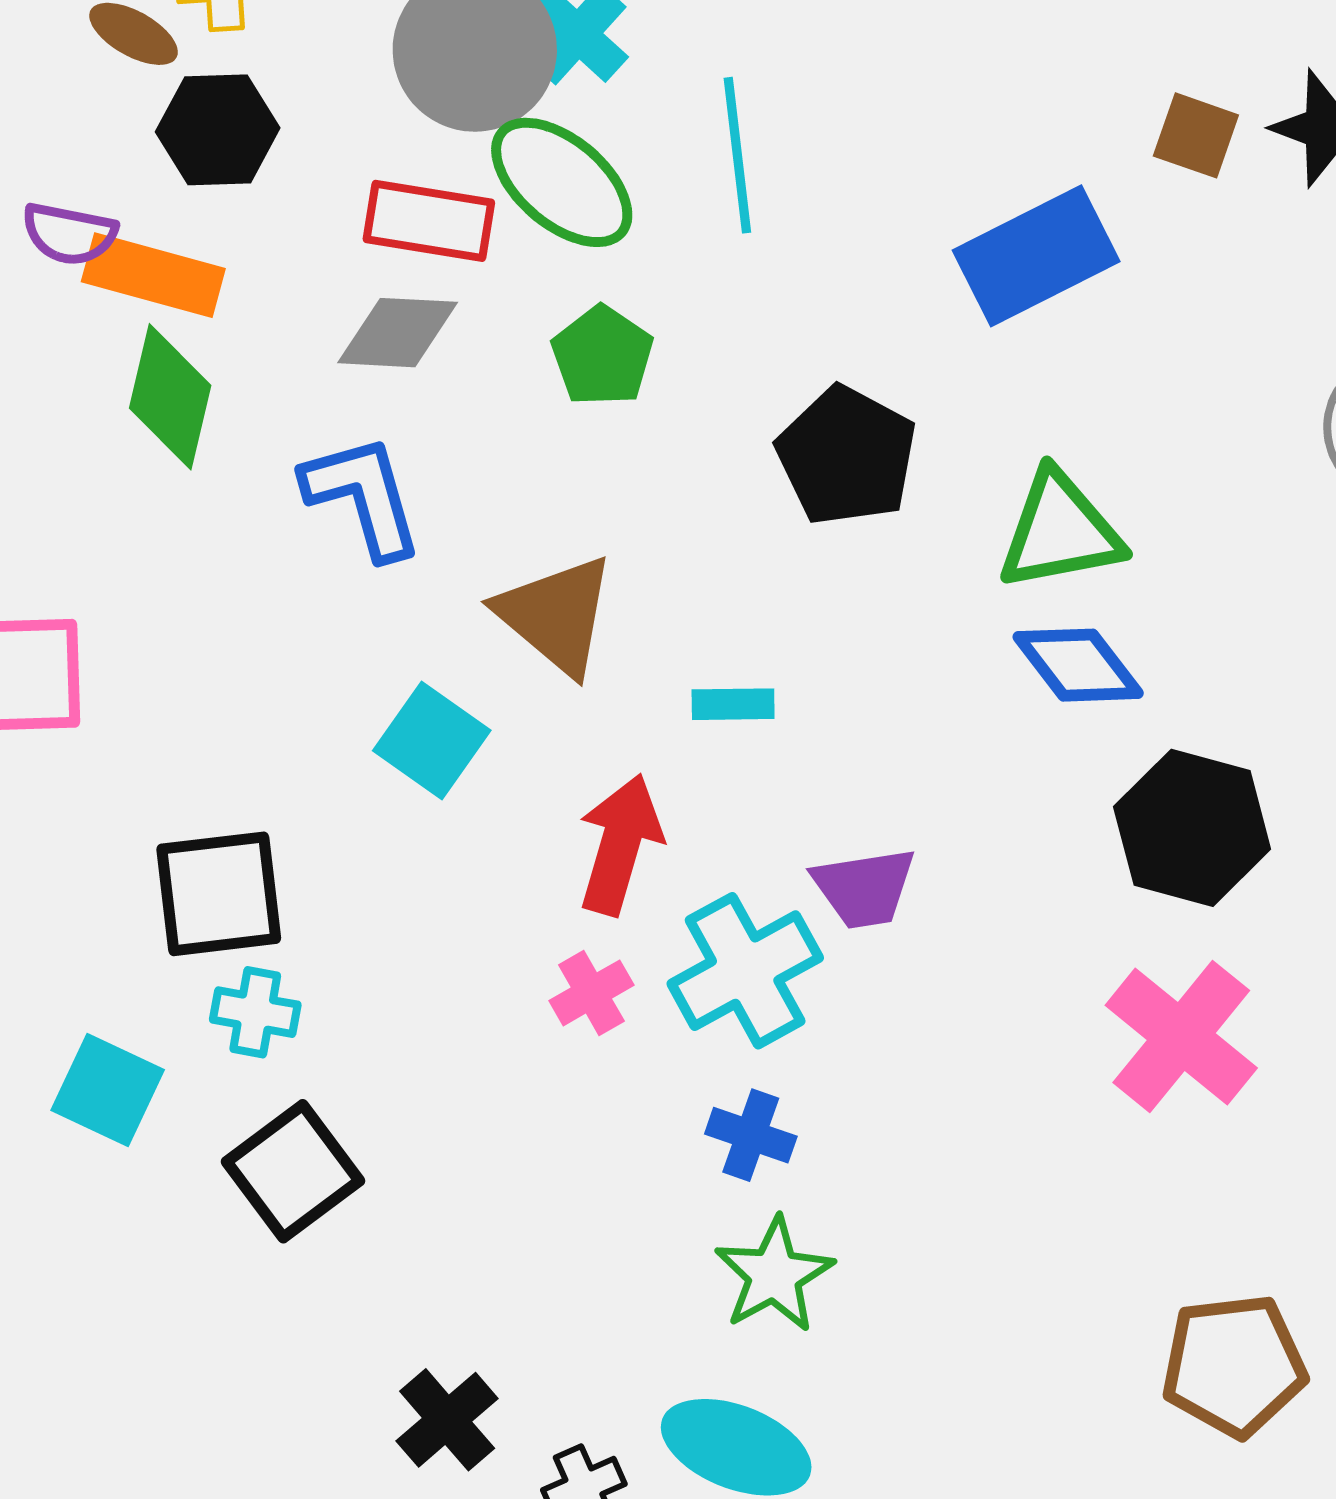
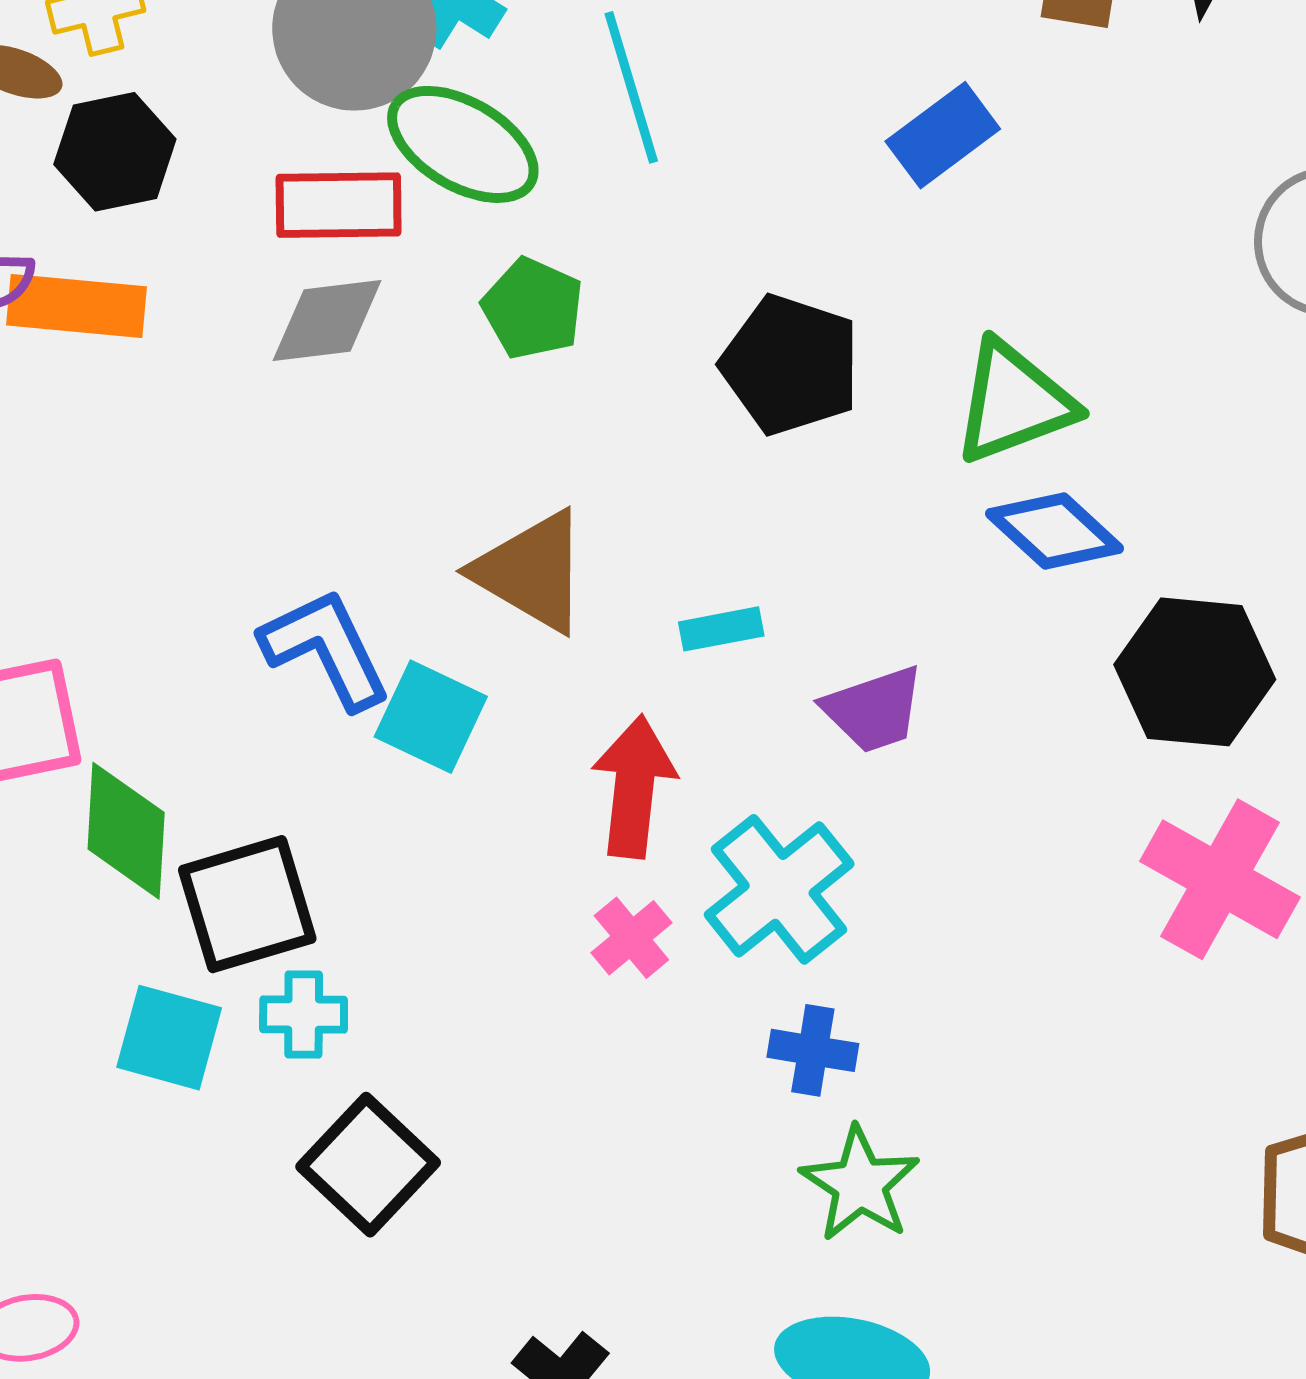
blue rectangle: (1036, 256) -> (943, 135), size x0.7
green diamond: (170, 397) -> (126, 831), moved
blue L-shape: (363, 496) -> (326, 649), moved
purple trapezoid: (864, 888) -> (874, 709), moved
cyan square: (108, 1090) -> (169, 1038), moved

